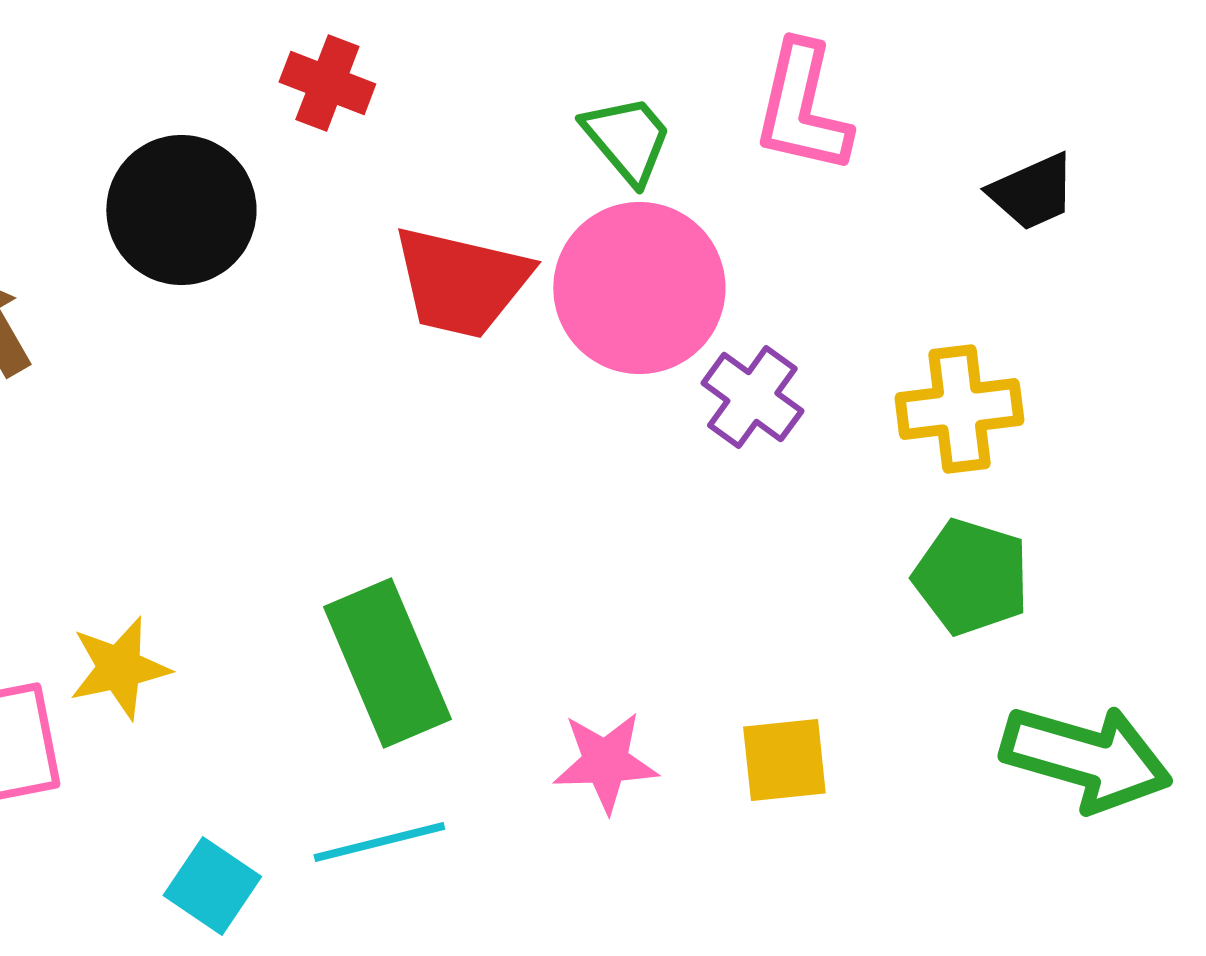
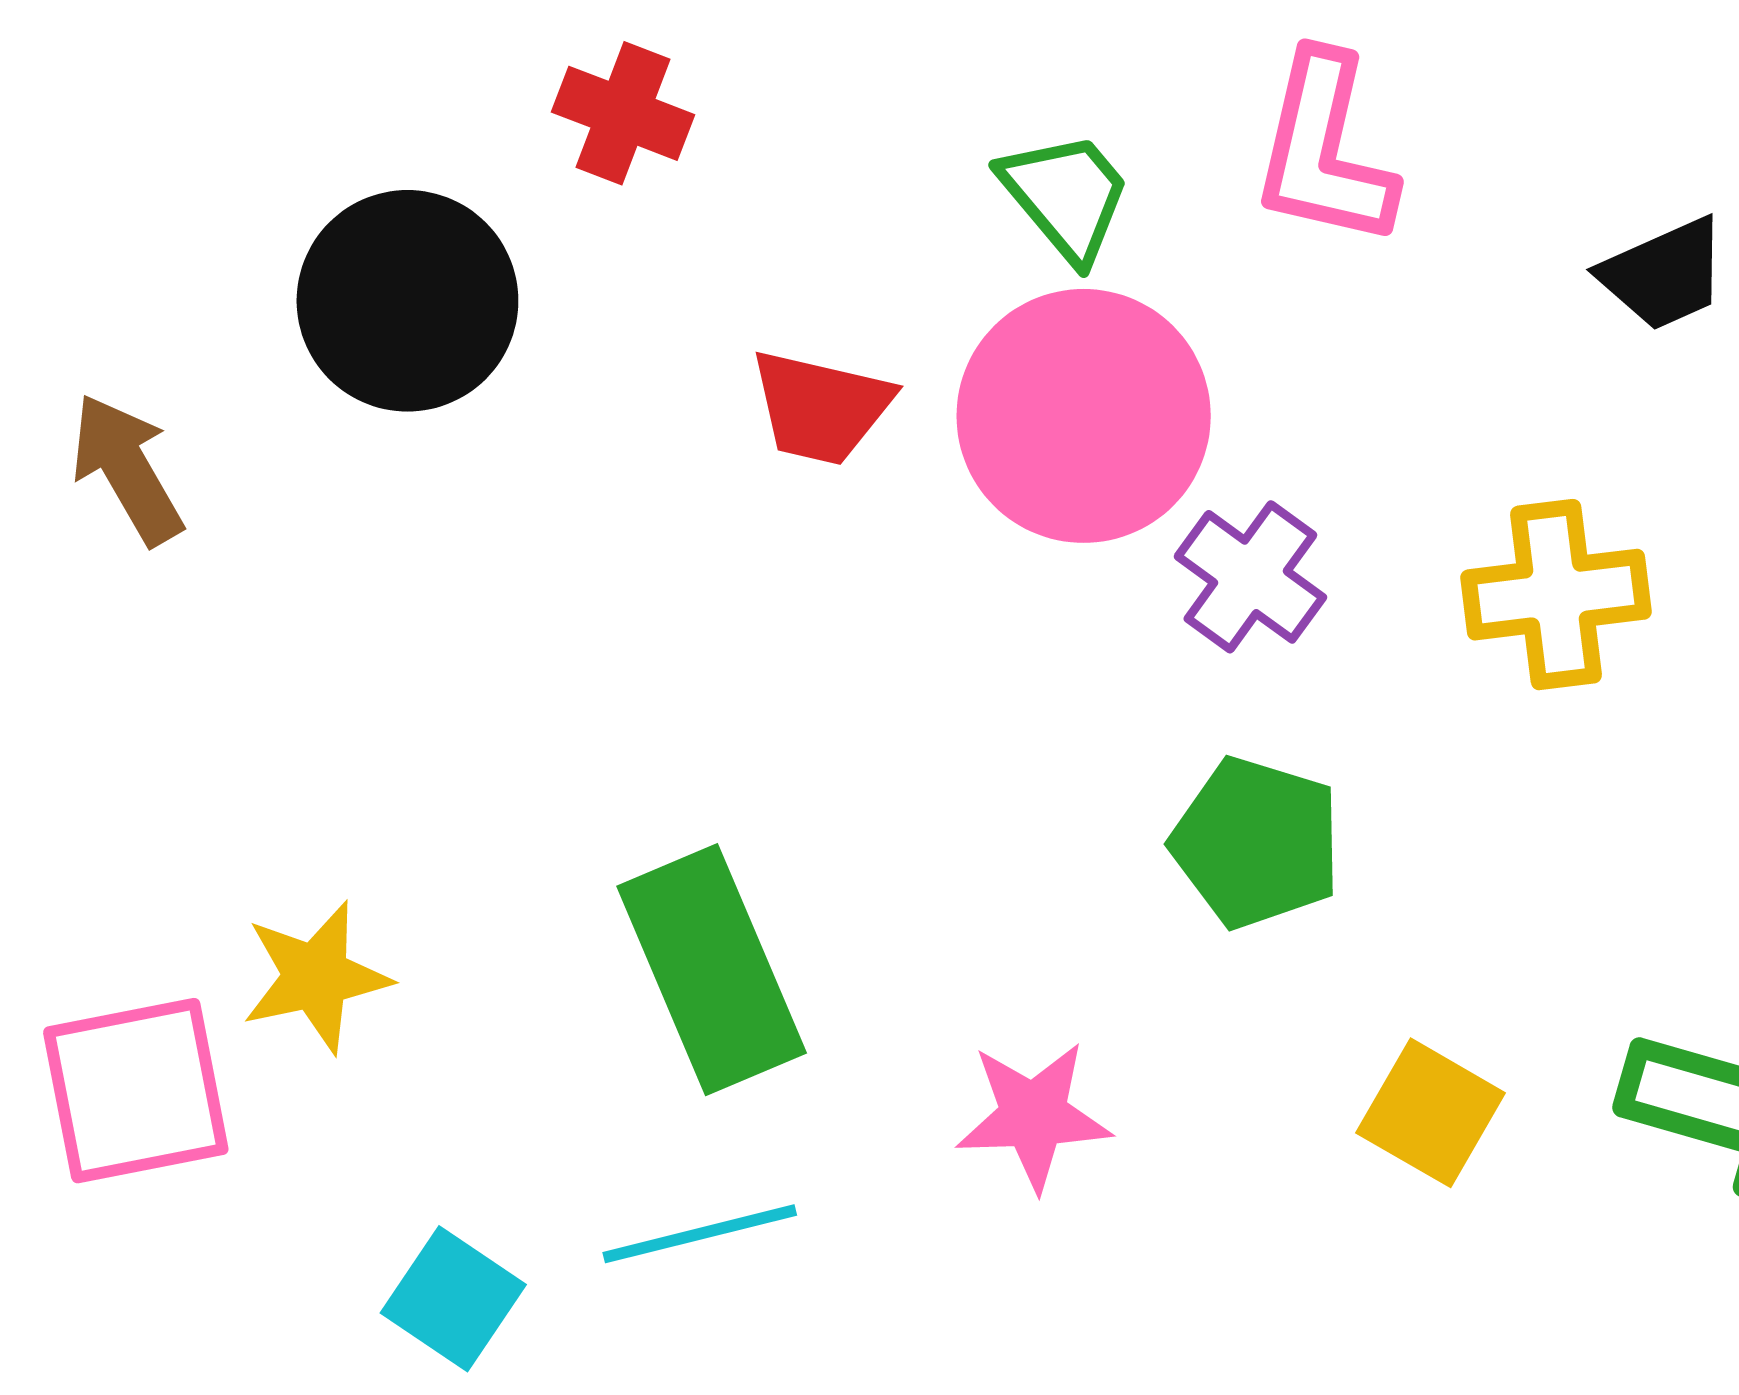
red trapezoid: (461, 282) -> (821, 407), size x0.7
green pentagon: (971, 577) -> (1256, 843), moved
yellow square: (784, 760) -> (1431, 1113), moved, turned 36

